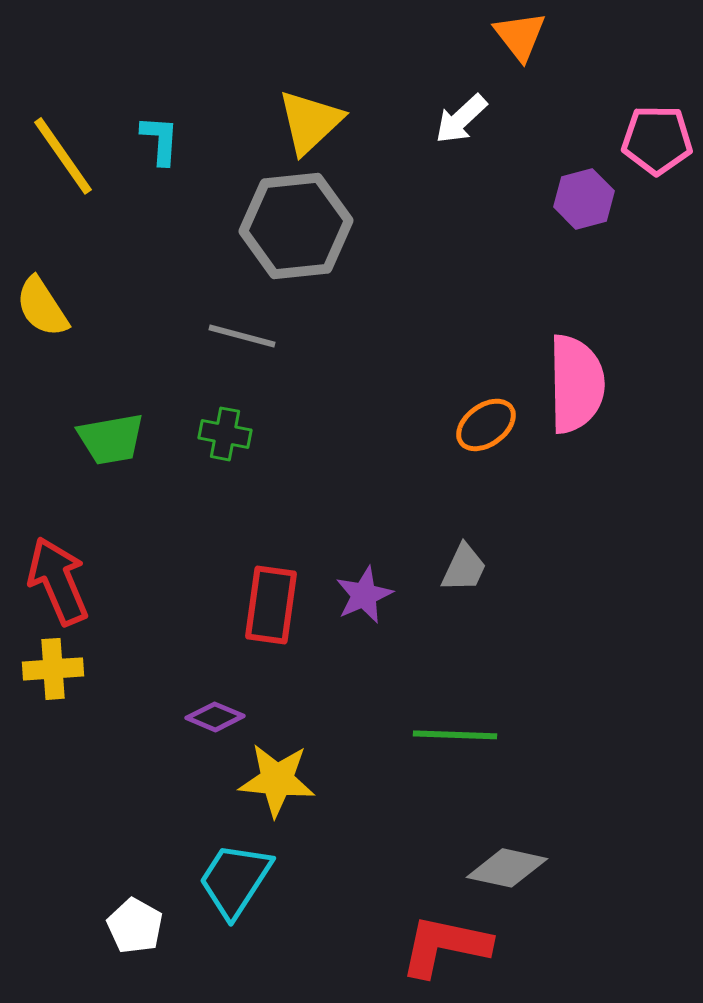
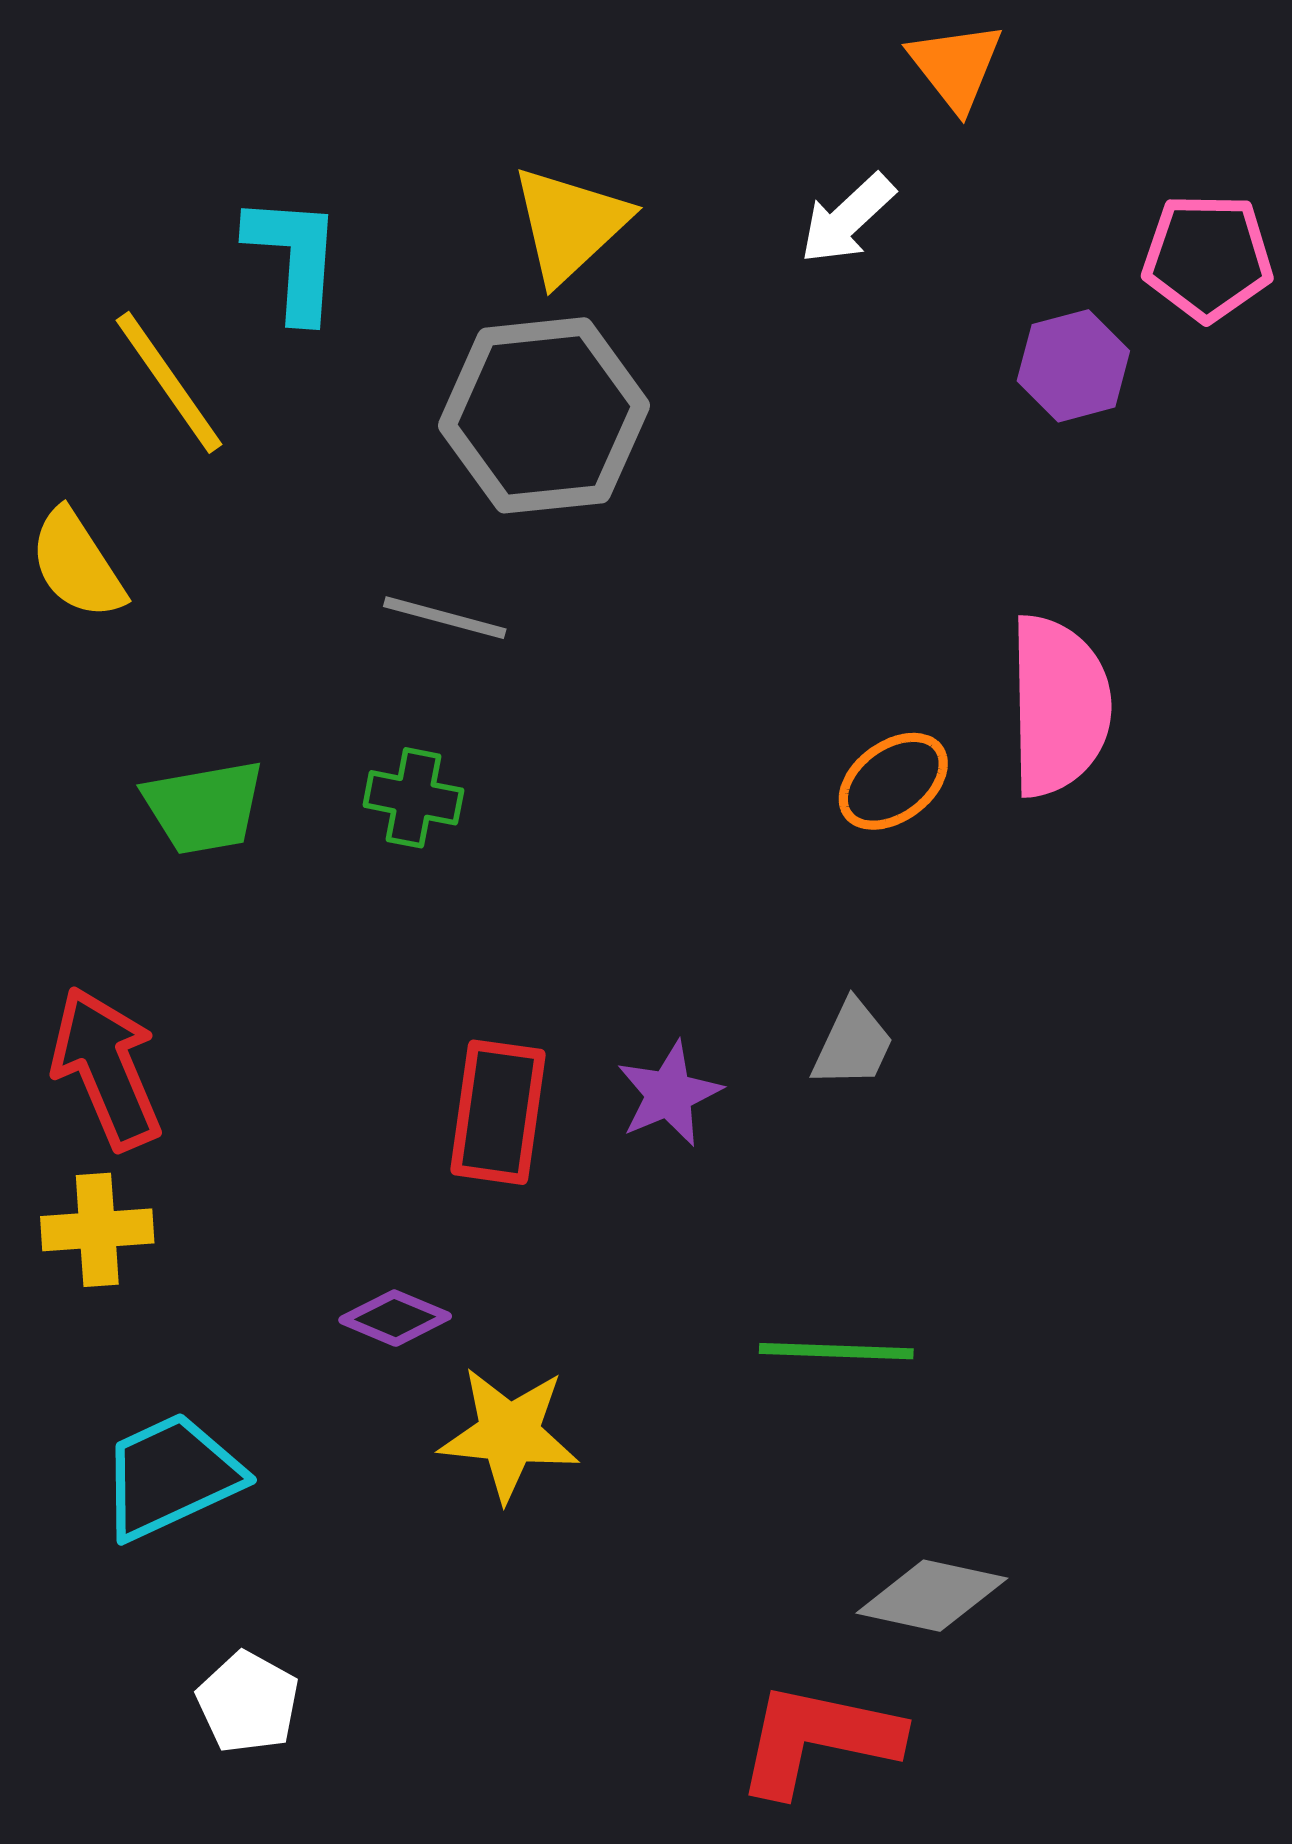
cyan L-shape: (160, 140) -> (294, 257), size x1.4
yellow line: (63, 156) -> (169, 382), moved
cyan trapezoid: (235, 880) -> (171, 1476), moved, turned 32

